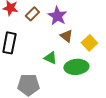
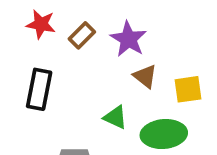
yellow square: (89, 43) -> (188, 89), turned 35

